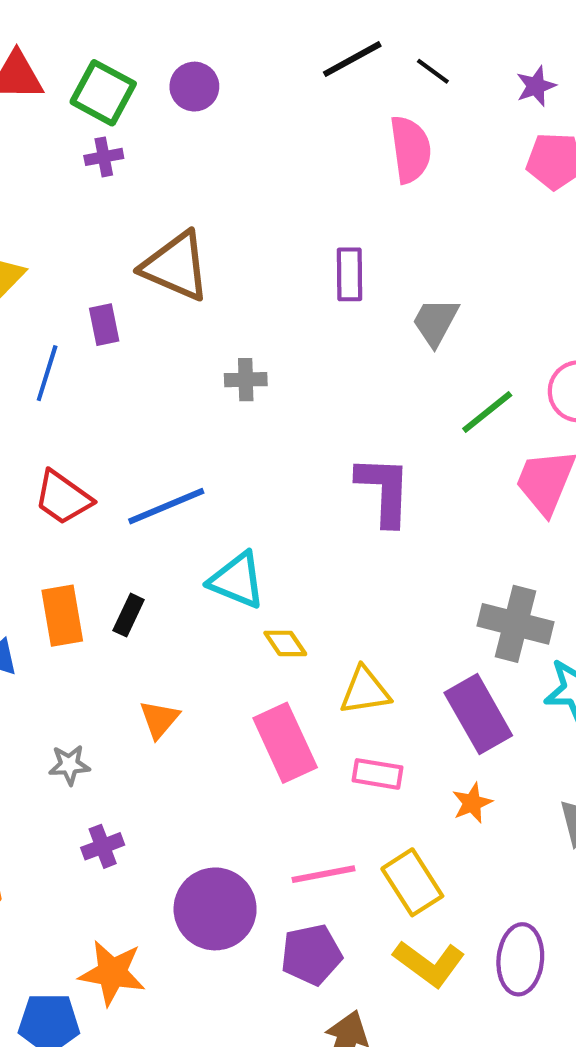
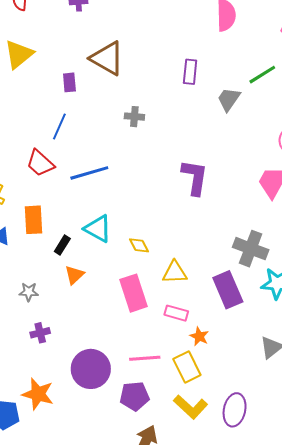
blue line: (47, 373) -> (59, 126), moved
green line: (487, 412) -> (262, 75), moved
cyan triangle: (237, 580) -> (98, 229), moved
black rectangle: (129, 615) -> (62, 245), moved
orange star: (472, 803) -> (199, 336), moved, turned -30

